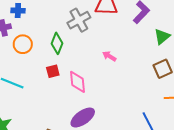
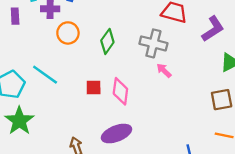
gray cross: (79, 20) -> (153, 43), moved, turned 30
red square: (53, 71) -> (94, 88), moved

